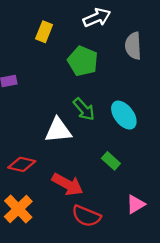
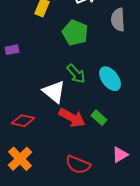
white triangle: (58, 130) -> (54, 92), turned 45
red arrow: (68, 184) -> (72, 118), moved

